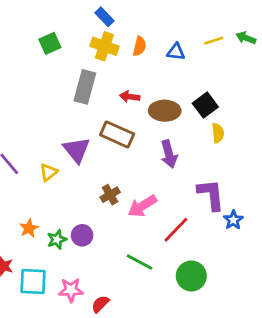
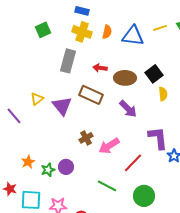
blue rectangle: (104, 17) -> (82, 11), turned -32
blue triangle: (176, 52) -> (133, 36), size x1.6
purple arrow: (169, 154) -> (128, 109), turned -30
yellow triangle: (48, 172) -> (37, 99), moved

